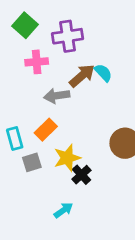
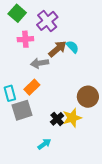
purple cross: (68, 36) -> (47, 21), turned -30
yellow star: (67, 158) -> (72, 118), moved
gray square: (32, 162) -> (22, 110), size x1.5

